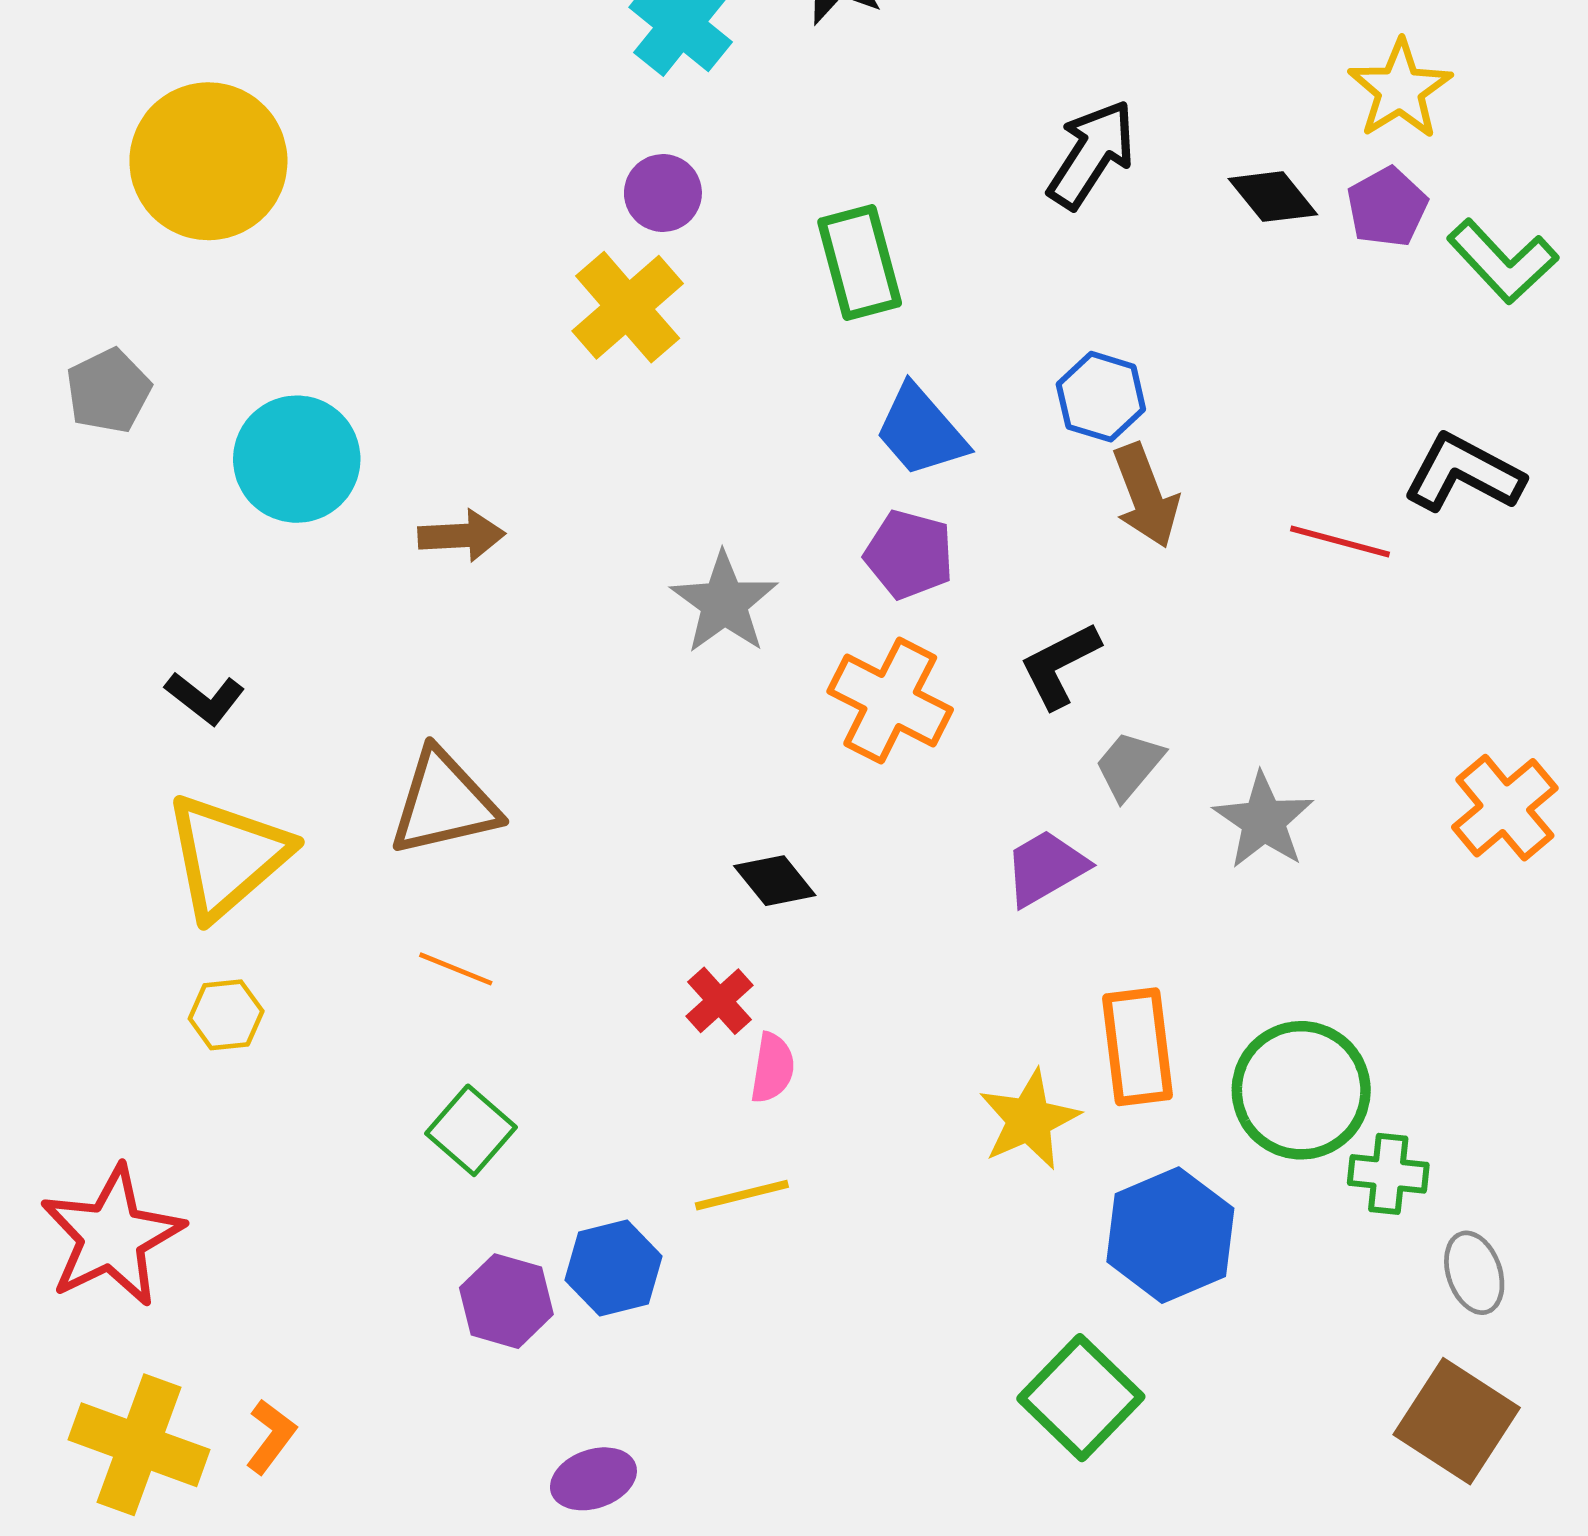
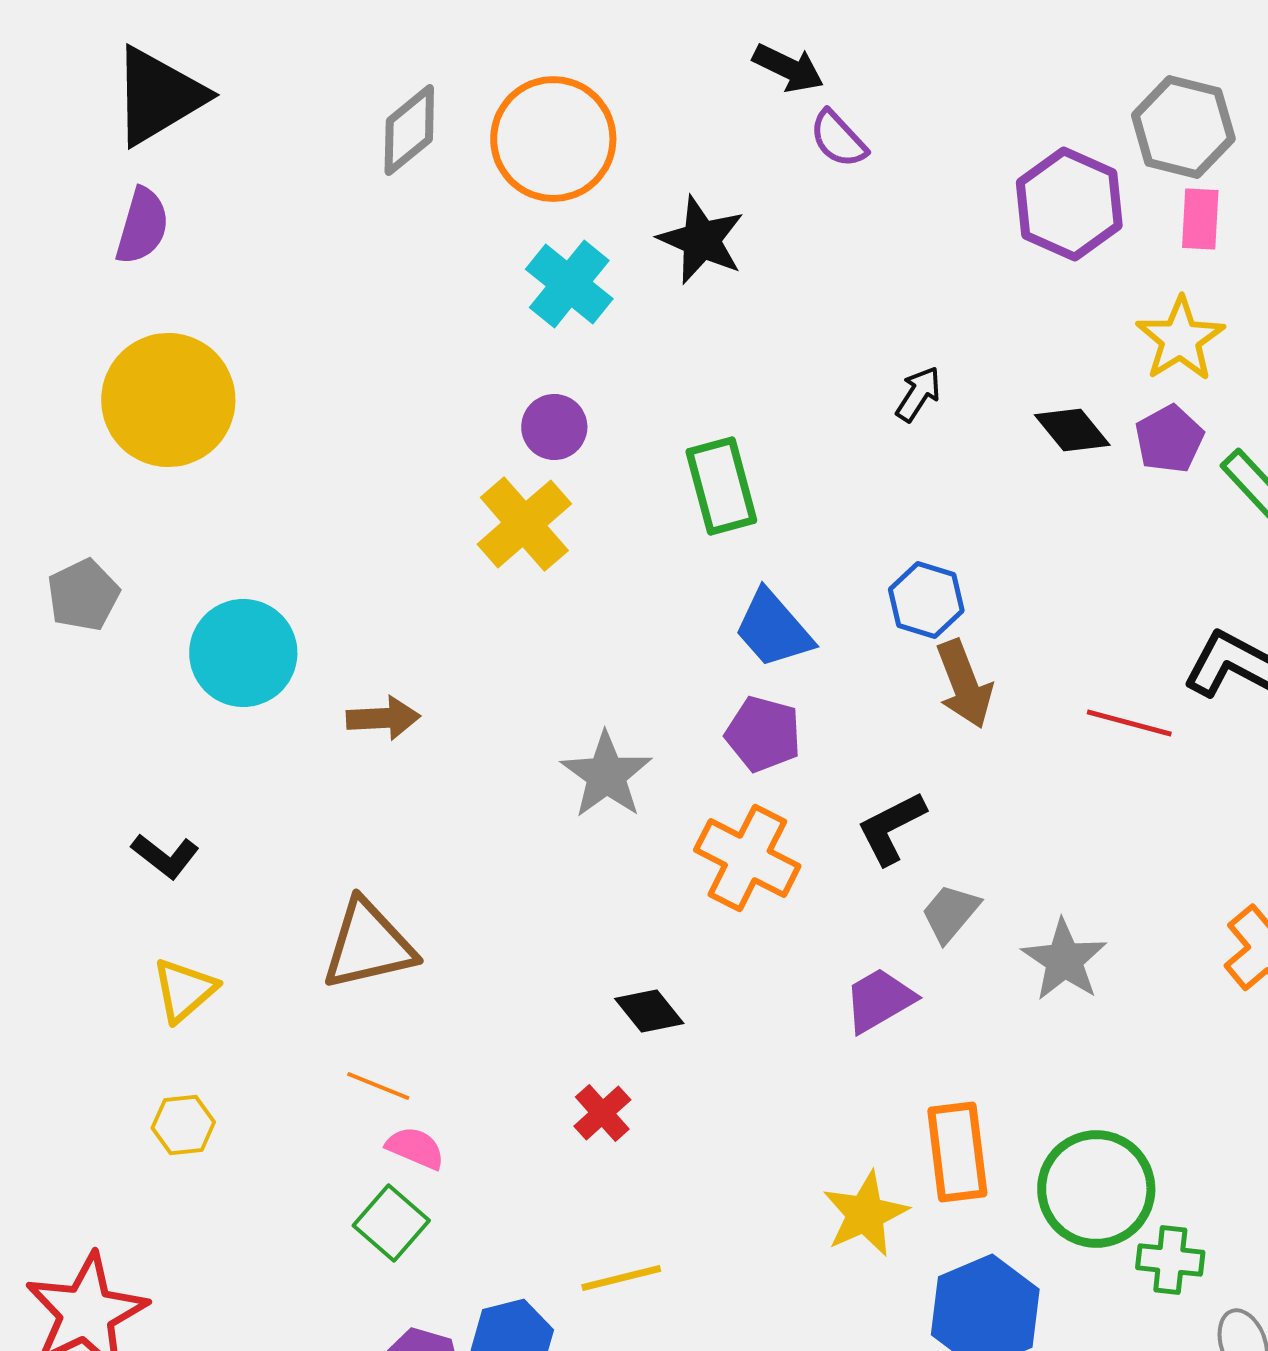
black arrow: (1092, 154) -> (918, 394), size x0.6
yellow triangle: (227, 856) -> (184, 990), size x0.6
pink semicircle: (772, 1068) -> (415, 1148), moved, turned -76

